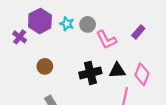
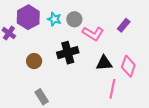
pink L-shape: (106, 40) -> (93, 34), turned -30
black cross: (90, 73) -> (68, 53), moved

